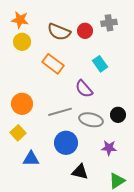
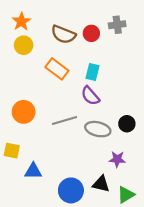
orange star: (20, 20) -> (21, 22), turned 30
cyan rectangle: (100, 64) -> (92, 72), moved, turned 49
yellow square: (18, 133) -> (12, 151), moved, turned -35
blue circle: (66, 143) -> (71, 190), moved
black triangle: (80, 172) -> (101, 184), moved

